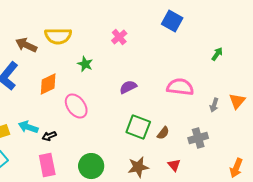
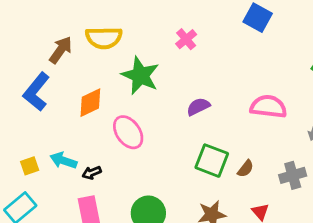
brown arrow: (26, 45) -> (61, 50), turned 100
green star: (85, 64) -> (140, 76), size x1.8

